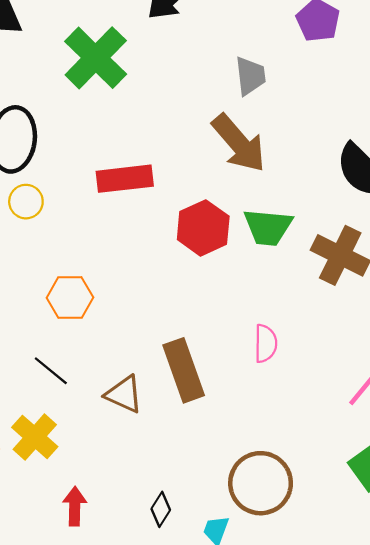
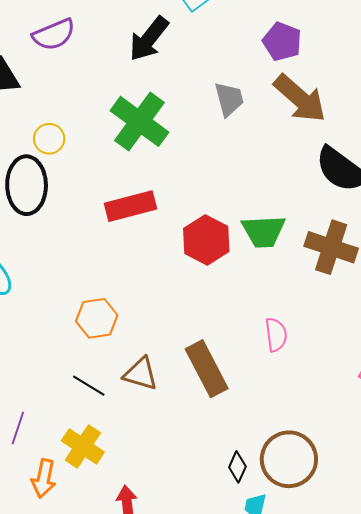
green cross: (96, 58) -> (139, 121), moved
brown arrow: (239, 143) -> (300, 98), moved
yellow circle: (26, 202) -> (49, 139), moved
brown triangle: (124, 394) -> (141, 374), moved
black diamond: (161, 509) -> (237, 467), moved

